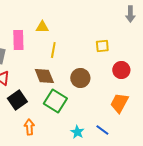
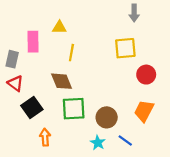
gray arrow: (130, 14) -> (134, 13), moved
yellow square: (102, 46) -> (125, 48), size x1.5
brown circle: (80, 78) -> (107, 117), moved
green square: (55, 101) -> (74, 109), turned -35

